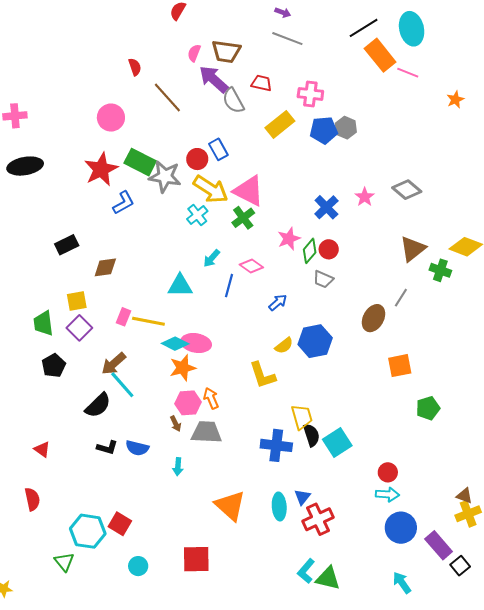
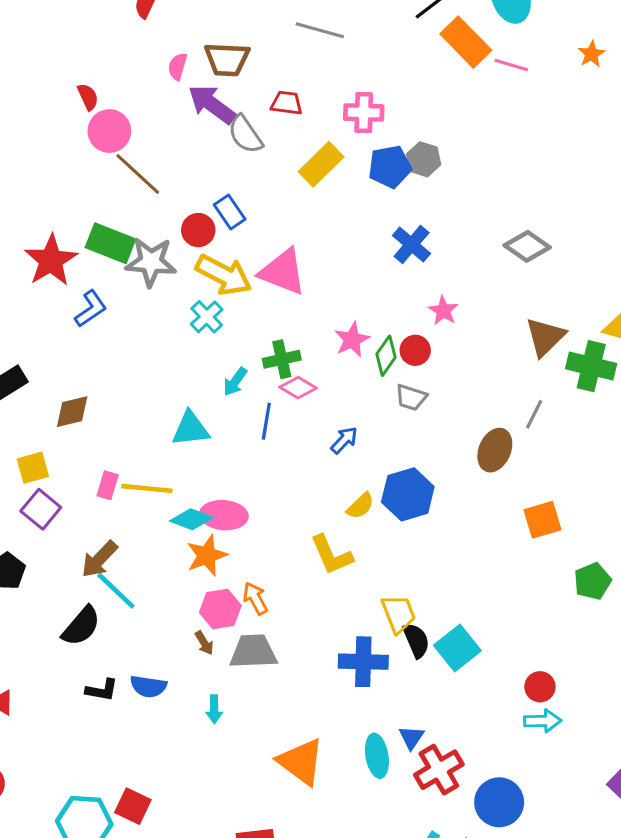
brown line: (167, 97) -> (138, 174), moved
orange star: (455, 100) -> (592, 54), moved
pink circle: (111, 118) -> (109, 131), moved
pink star: (365, 197) -> (443, 311), moved
blue cross: (326, 207) -> (412, 244), moved
green cross: (243, 218) -> (282, 359), moved, turned 30
green cross: (440, 270) -> (591, 366), size x1.4
blue circle: (401, 528) -> (499, 802), moved

